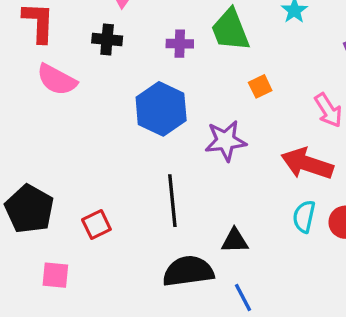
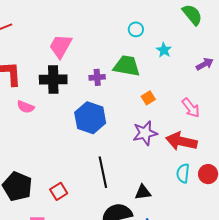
green trapezoid: (230, 30) -> (127, 66), turned 128
black cross: (107, 39) -> (53, 79), size x1.5
pink semicircle: (57, 80) -> (26, 107), size x0.7
purple star: (226, 141) -> (145, 133), moved

